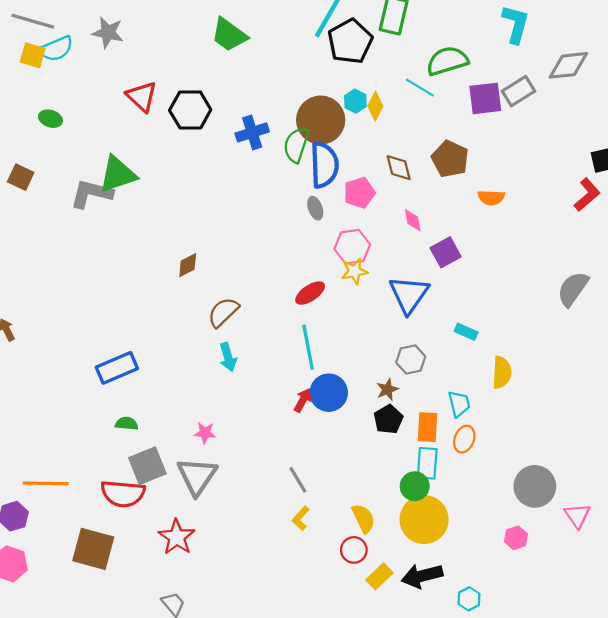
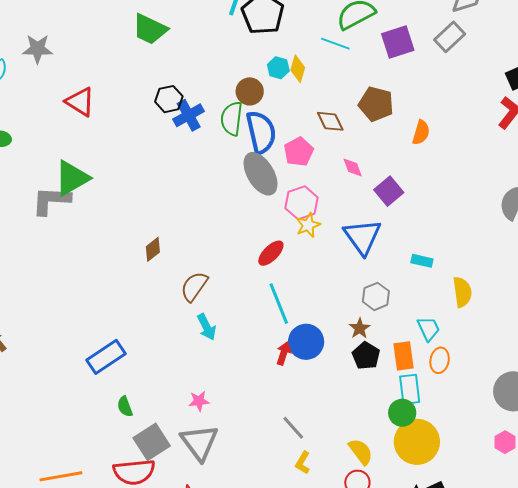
gray rectangle: (518, 91) -> (450, 37), moved
black hexagon: (190, 110) -> (169, 99), moved, size x0.7
brown circle: (321, 120) -> (250, 91), size x0.6
orange semicircle: (491, 198) -> (421, 132), turned -65
gray ellipse: (315, 208) -> (261, 174), size x2.0
green semicircle: (127, 424) -> (125, 407), turned -105

